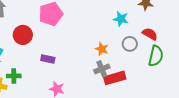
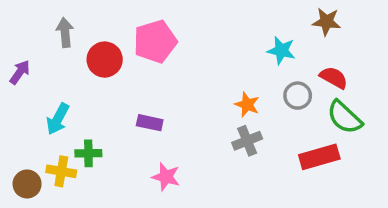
red circle: (23, 35) -> (105, 60), moved
green semicircle: (156, 56) -> (345, 117), turned 120
red rectangle: (115, 78) -> (319, 157), moved

